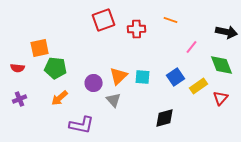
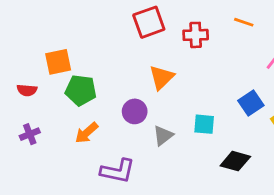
orange triangle: (119, 76) -> (162, 77), moved
cyan square: (143, 77) -> (204, 124), moved
gray triangle: (114, 100) -> (163, 136), turned 35
black diamond: (165, 118) -> (235, 161), turned 30

